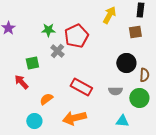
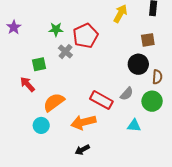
brown square: (135, 32) -> (148, 40), moved
red rectangle: (81, 87) -> (101, 100), moved
gray semicircle: (115, 91) -> (127, 94), turned -48
orange semicircle: (46, 99) -> (54, 102), size x1.5

